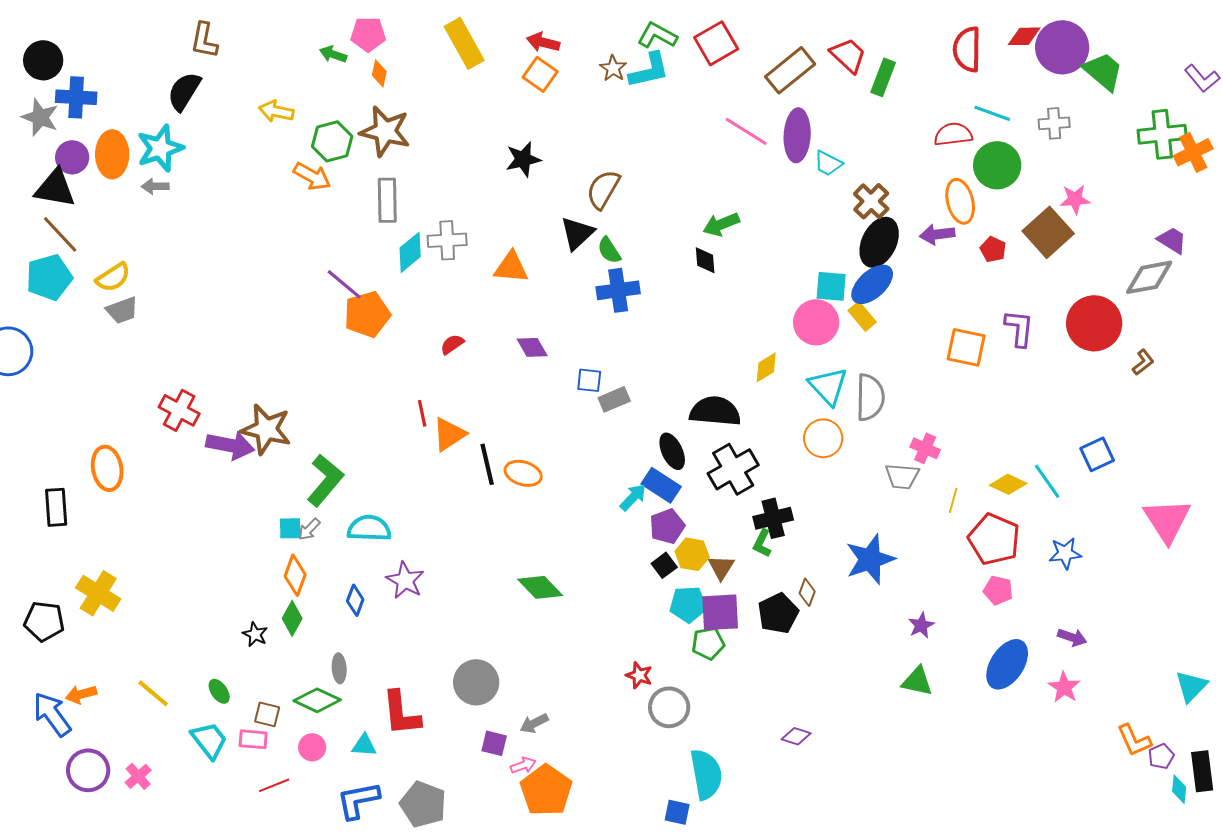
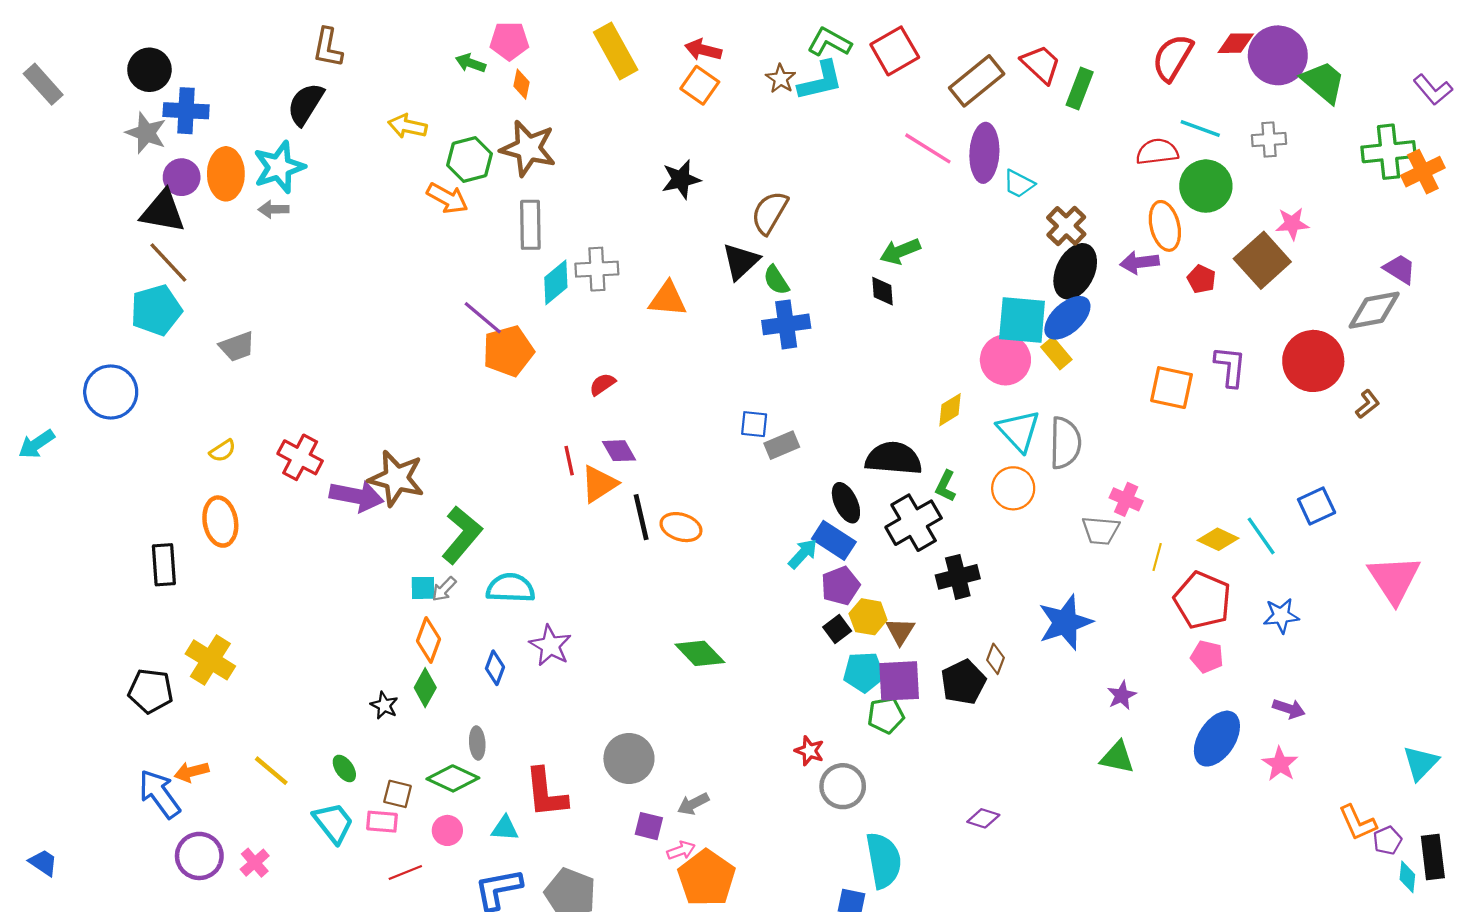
red semicircle: (967, 49) -> (1173, 58), turned 30
yellow semicircle: (113, 277) -> (223, 451), moved, size x0.7
cyan square: (831, 286) -> (1022, 320), size x1.4
purple diamond: (532, 347) -> (619, 451), moved
green L-shape: (762, 543) -> (946, 486), moved

